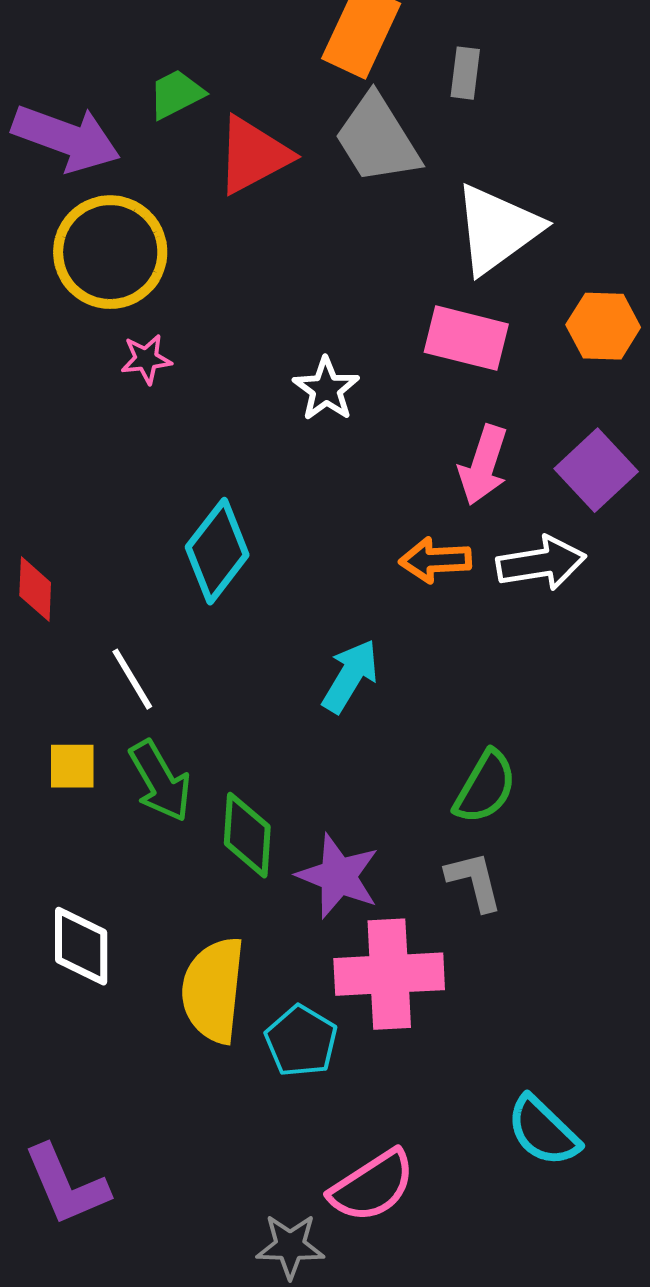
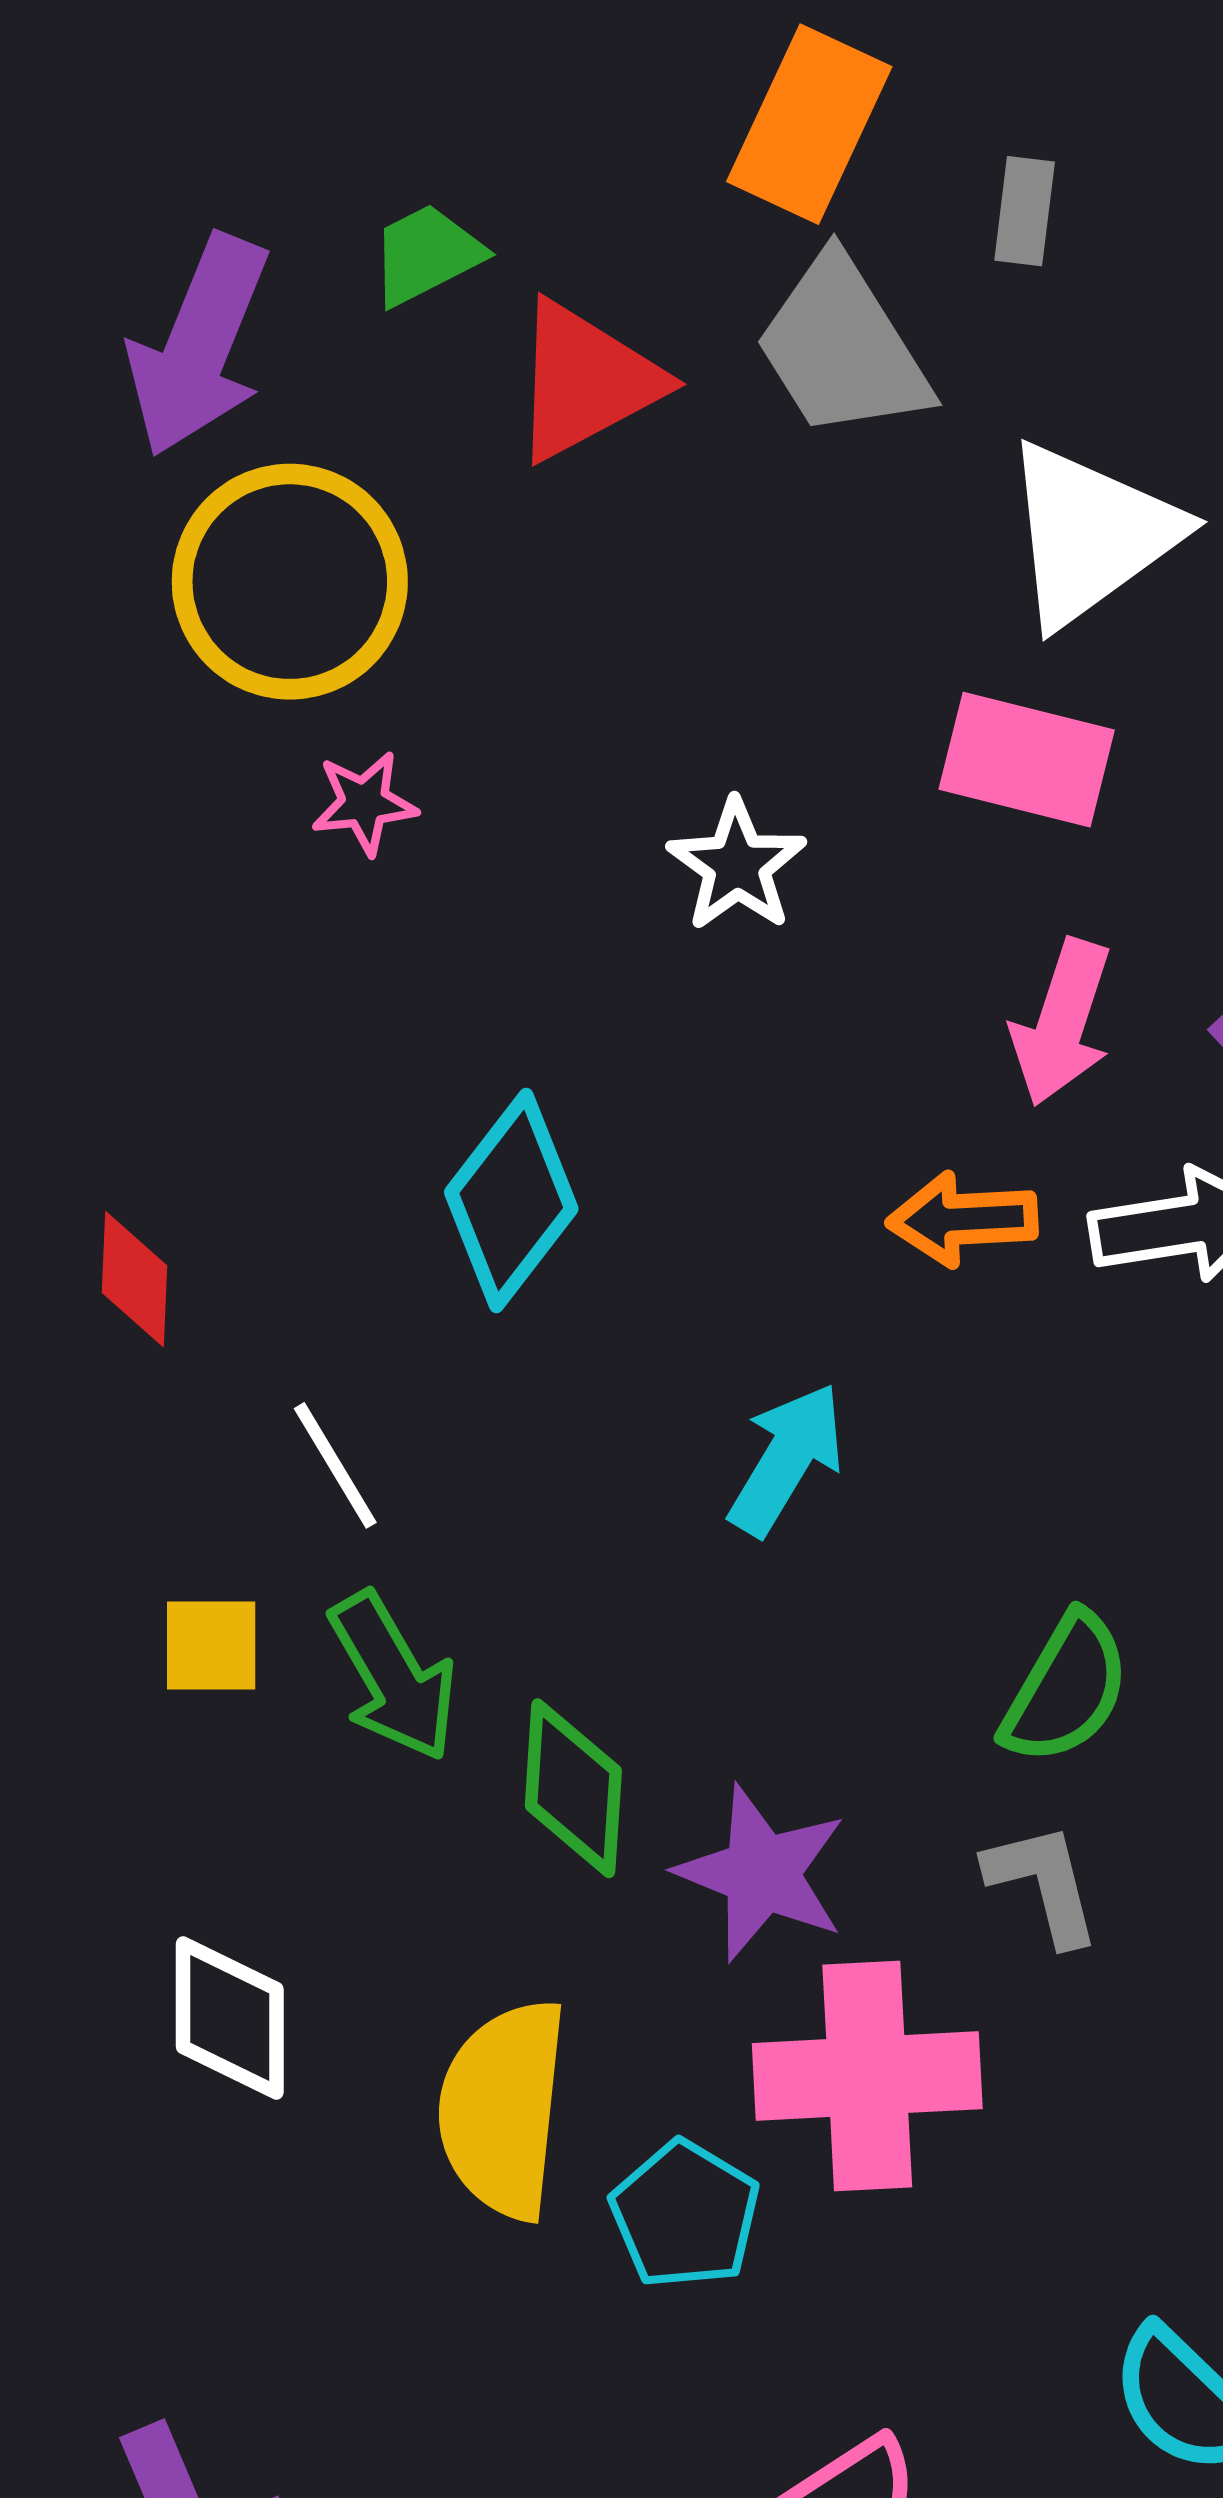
purple arrow: (66, 138) -> (199, 346), turned 92

